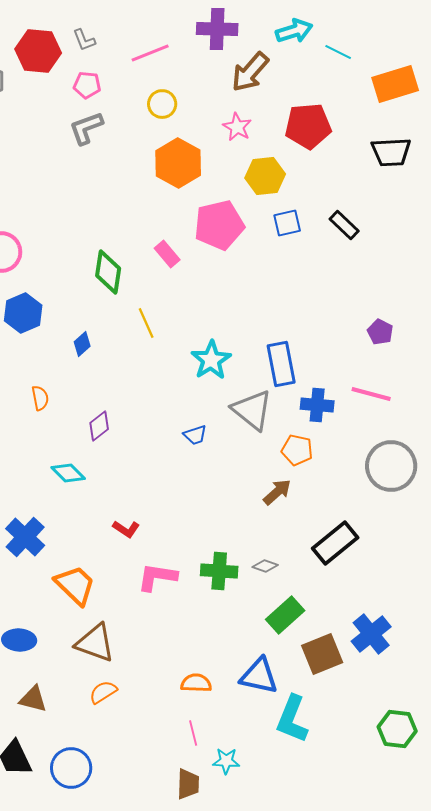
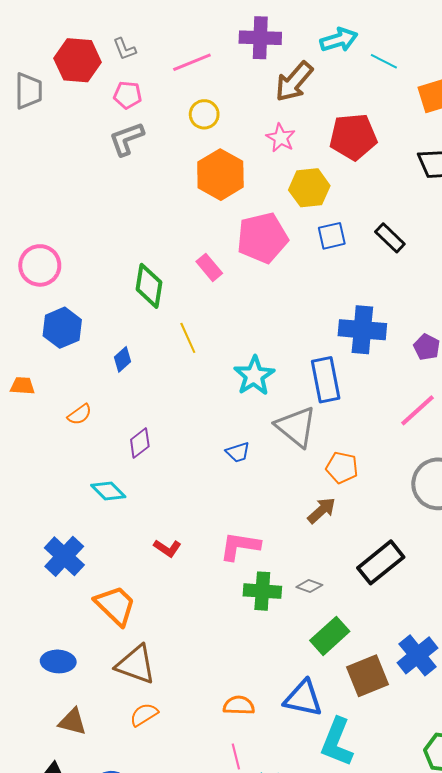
pink line: (371, 394) -> (418, 410), turned -57
orange semicircle: (40, 398) -> (80, 414), turned 65
blue cross: (317, 405) -> (362, 330), moved, size x1.4
pink L-shape: (157, 577) -> (240, 546), moved

